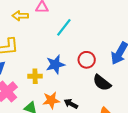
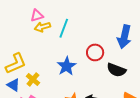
yellow arrow: (20, 16) -> (42, 27), moved
yellow cross: (35, 76) -> (33, 79), moved, turned -32

